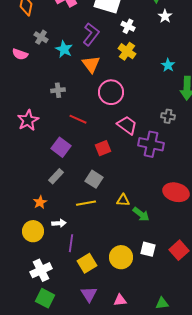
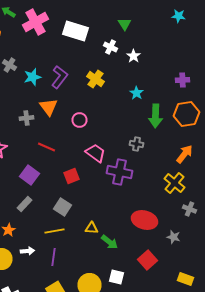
white star: (165, 16) -> (134, 56), moved
white cross: (128, 26) -> (110, 47), moved
purple L-shape: (91, 34) -> (60, 77), moved
cyan star: (64, 49) -> (32, 77), turned 30
orange triangle: (91, 64) -> (48, 107), moved
pink circle: (111, 92) -> (80, 120), size x0.6
purple line: (71, 243) -> (54, 257), moved
red square: (179, 250) -> (148, 260), moved

